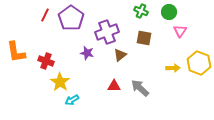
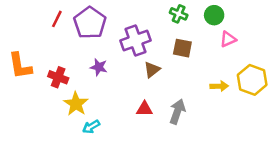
pink triangle: (180, 31) -> (228, 39), turned 32
purple star: (87, 53) -> (99, 67), moved
gray arrow: (140, 88) -> (177, 112), turned 66

